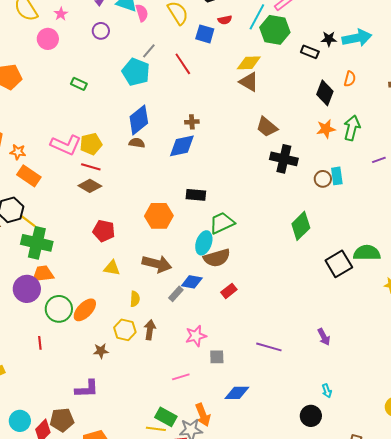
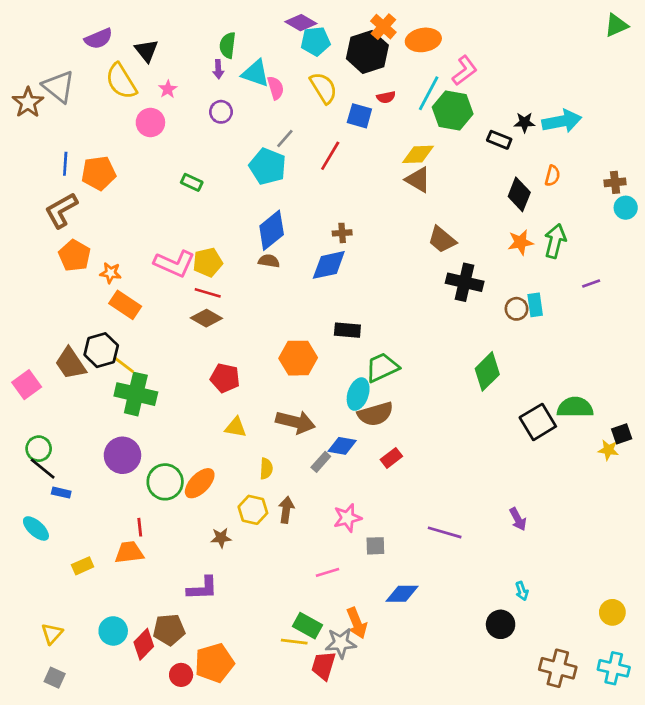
red line: (183, 64) -> (330, 156), turned 65
orange trapezoid: (43, 274) -> (129, 552), moved

